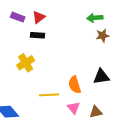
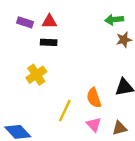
red triangle: (39, 17) -> (49, 21), turned 40
yellow line: (49, 95) -> (65, 111), turned -60

